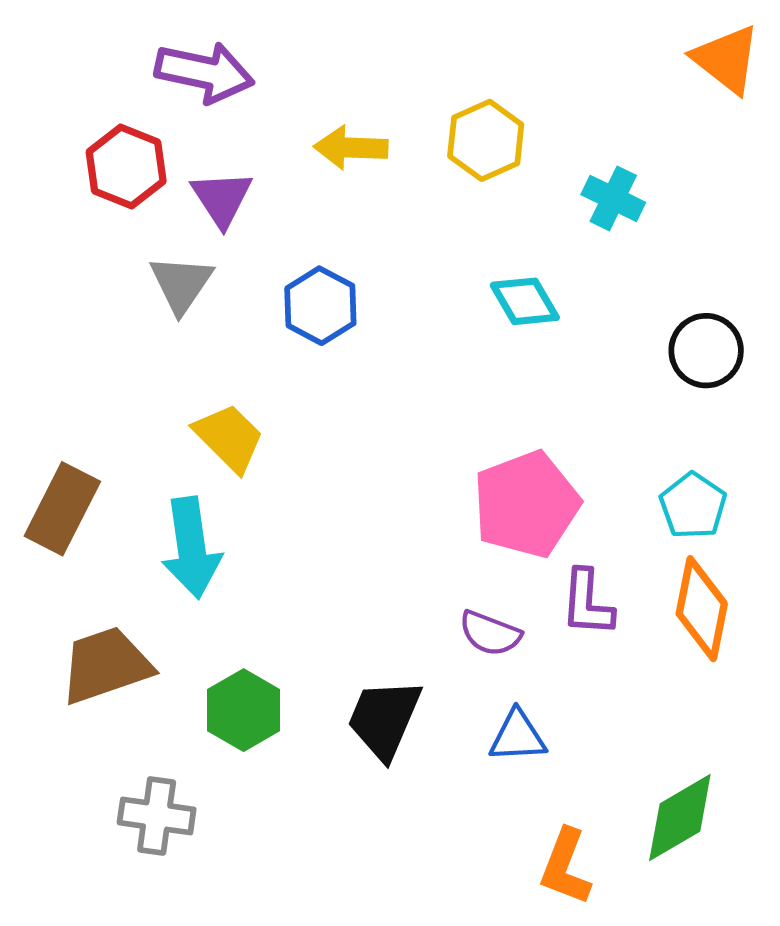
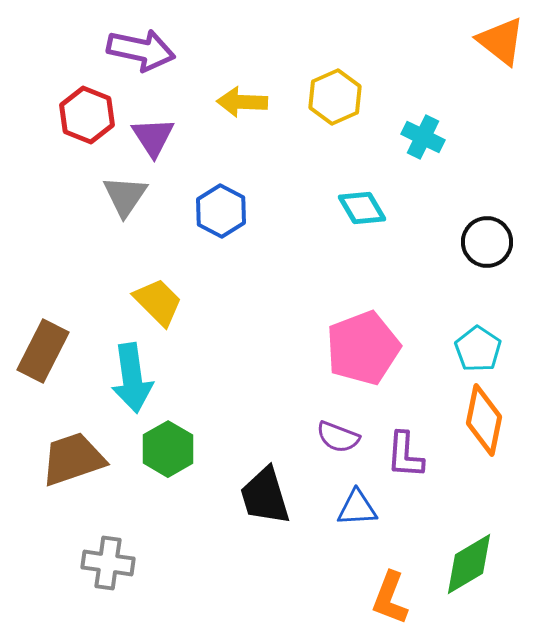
purple L-shape: (587, 603) -> (405, 455), moved
green hexagon: (244, 710) -> (168, 449), moved
black trapezoid: (384, 719) -> (265, 496), turned -40

